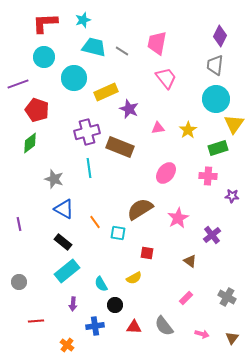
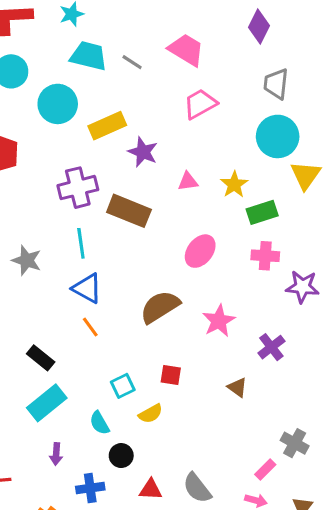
purple diamond: (220, 36) -> (259, 27), moved
pink trapezoid: (157, 43) -> (186, 50), turned 110
pink trapezoid: (166, 78) -> (200, 104), turned -80
green rectangle: (218, 148) -> (262, 212), moved
purple star: (232, 196) -> (302, 287), size x1.5
blue triangle: (64, 209) -> (87, 288), moved
cyan square: (118, 233) -> (123, 386), moved, turned -35
pink rectangle: (186, 298) -> (265, 469), moved

